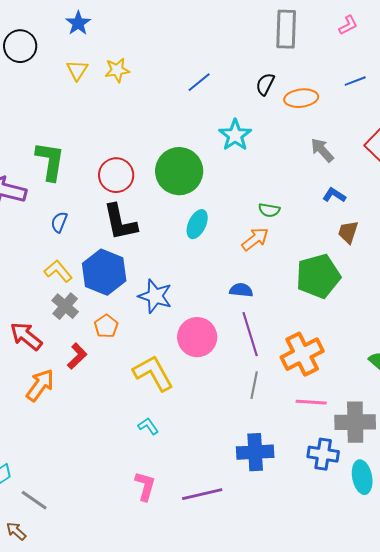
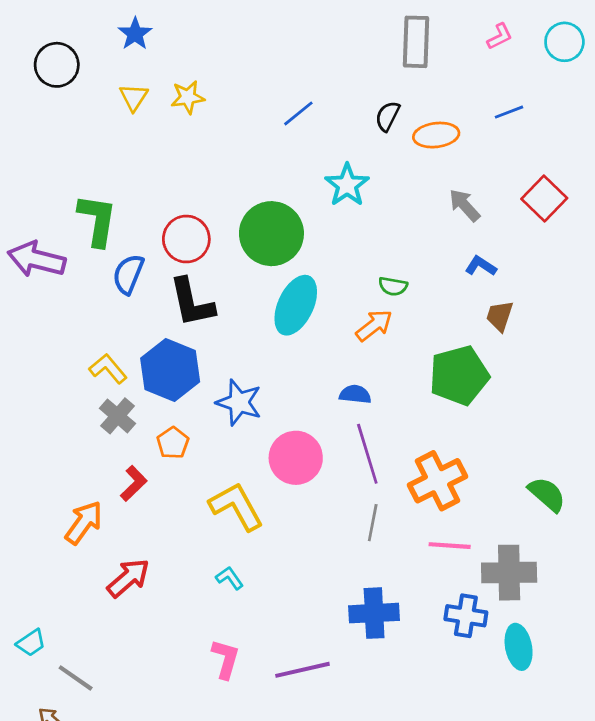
blue semicircle: (59, 222) -> (128, 274), moved, size x1.4
cyan ellipse: (197, 224) -> (296, 305), size x1.5
red arrow: (26, 336) -> (128, 578), moved, turned 100

